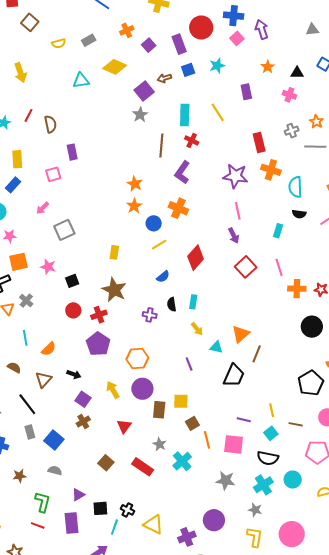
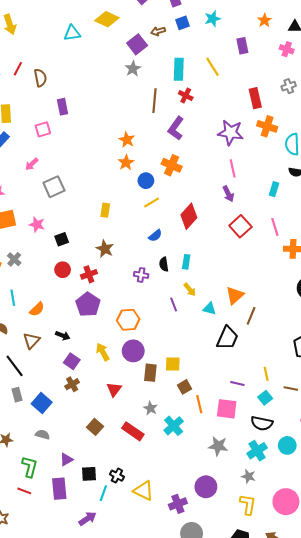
brown star: (114, 290) -> (105, 249), size x0.7
purple line: (189, 364) -> (174, 305), moved

